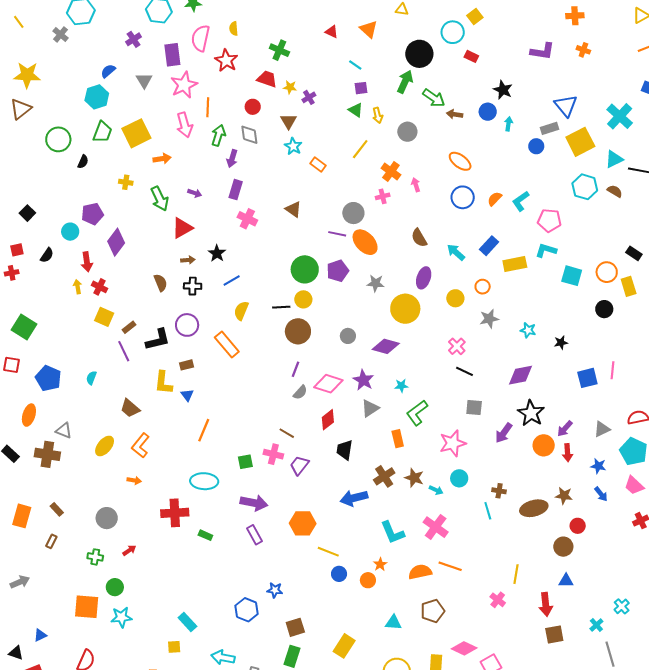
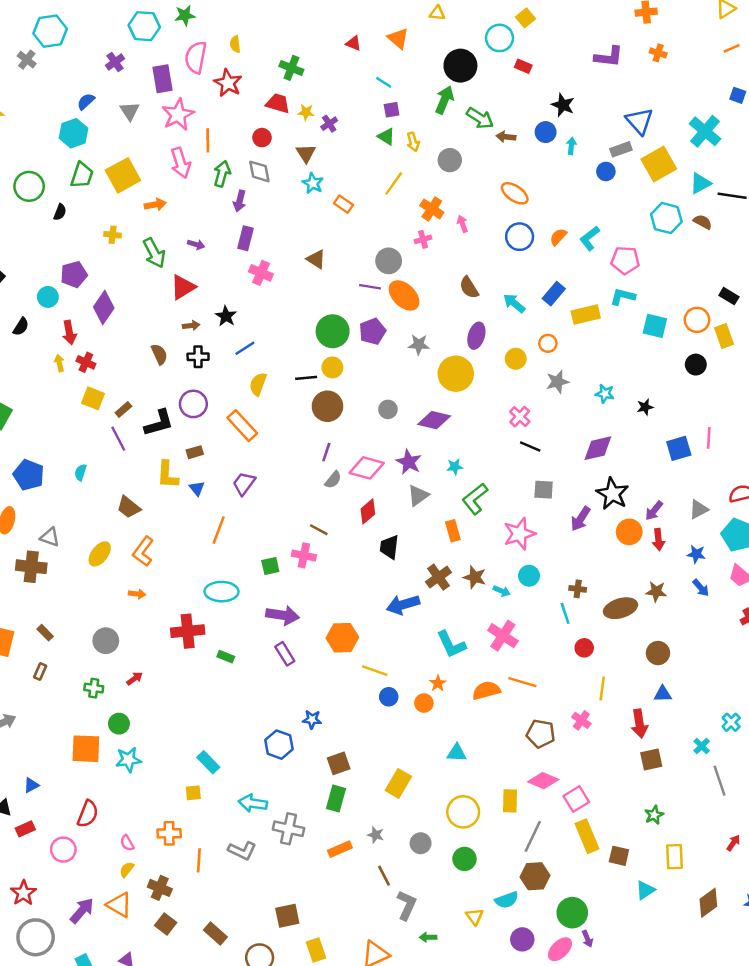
purple trapezoid: (299, 465) -> (244, 483), moved
red circle: (578, 526) -> (584, 648), moved
brown pentagon: (433, 611) -> (541, 734), moved, turned 30

